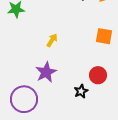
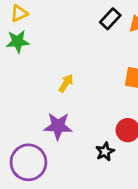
purple star: (46, 72) -> (58, 126), turned 30

